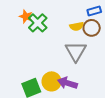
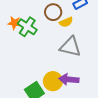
brown circle: (92, 28) -> (53, 12), moved
gray triangle: (76, 51) -> (70, 47), turned -35

